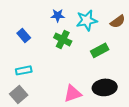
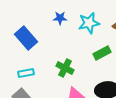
blue rectangle: (24, 35) -> (26, 38), size x1.6
green cross: (63, 39) -> (65, 68), moved

